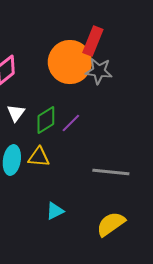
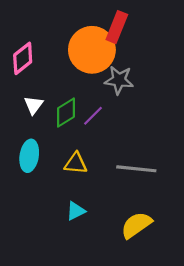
gray star: (99, 71) -> (119, 80), moved
yellow triangle: (39, 157) -> (76, 163), moved

